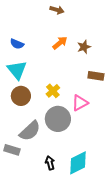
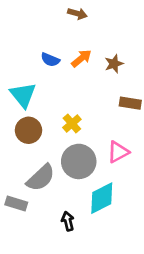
blue semicircle: (17, 44) -> (50, 60), moved
pink triangle: (80, 103) -> (118, 152), moved
cyan diamond: (78, 163) -> (102, 198), moved

